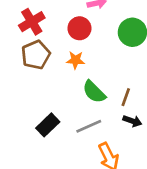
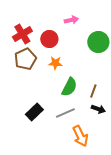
red circle: (79, 28) -> (49, 39), moved
green semicircle: (94, 92) -> (69, 87), turned -108

